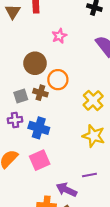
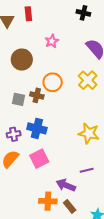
brown circle: (35, 63) -> (22, 60), moved
gray square: (21, 96) -> (19, 99), turned 32
yellow cross: (93, 101) -> (88, 80), moved
purple cross: (15, 120) -> (14, 134), moved

